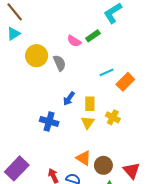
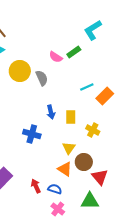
blue arrow: (69, 99) -> (51, 112), turned -48
yellow triangle: (88, 123) -> (69, 148), moved
brown circle: (103, 165) -> (84, 162), moved
red triangle: (132, 171) -> (100, 177), moved

